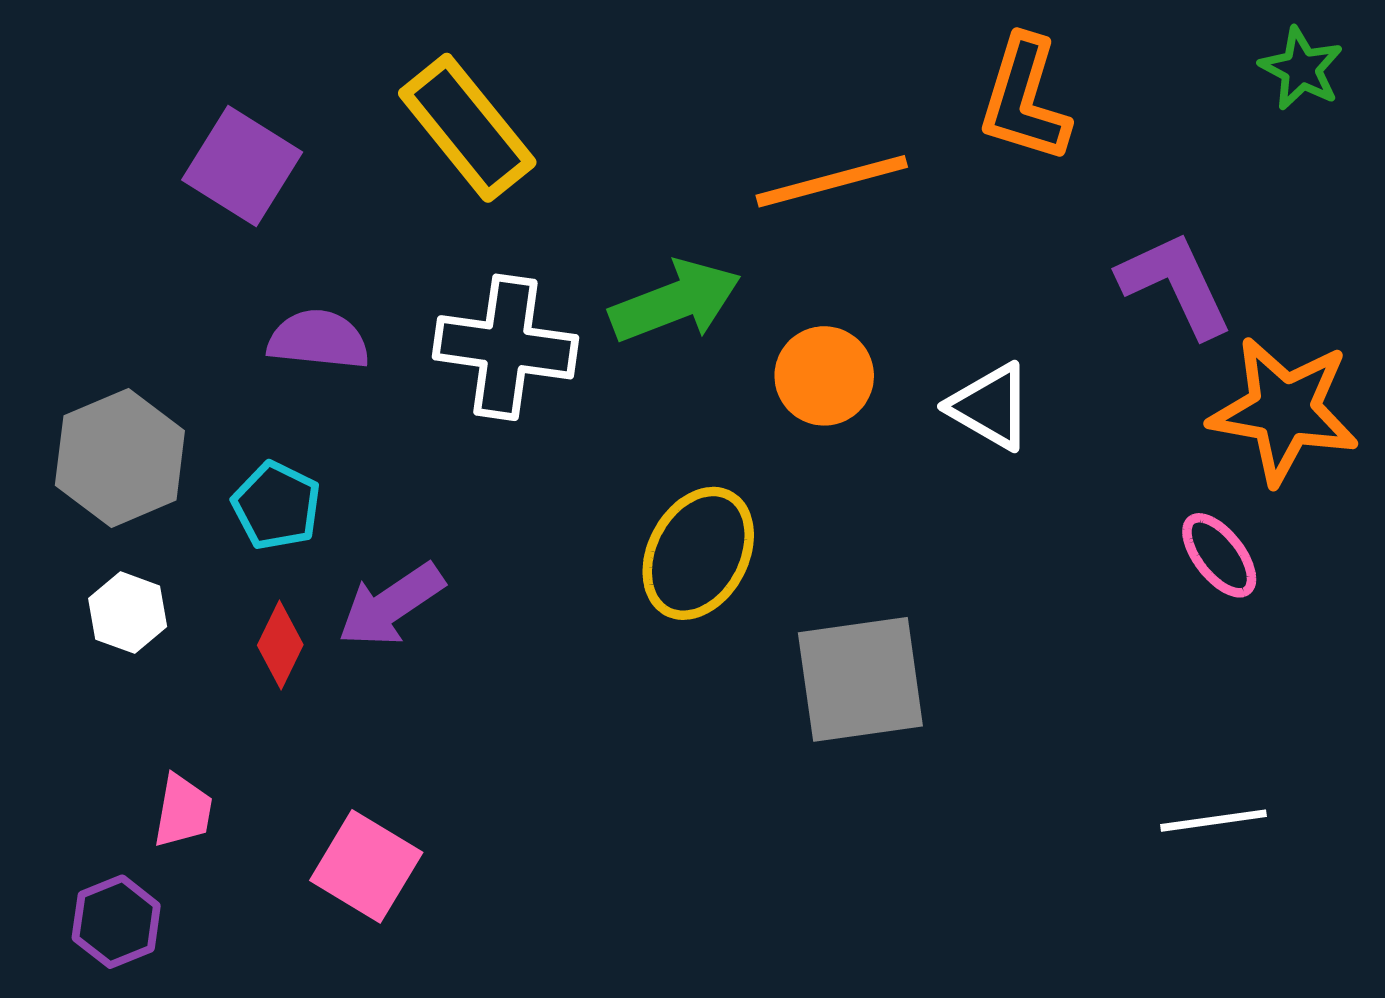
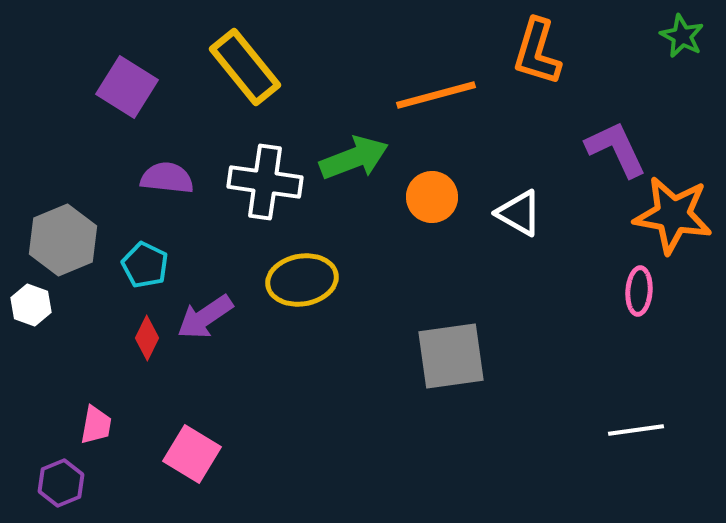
yellow ellipse: (698, 553) -> (302, 280), moved, turned 52
pink ellipse: (1219, 555) -> (639, 291), turned 42
white hexagon: (128, 613) -> (31, 305), moved

